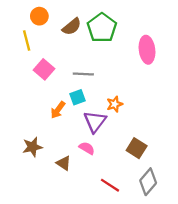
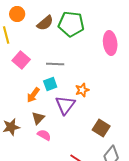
green pentagon: (102, 28) -> (71, 24), turned -30
pink semicircle: (87, 148) -> (44, 135), moved
brown triangle: (64, 163) -> (38, 118), moved, turned 40

